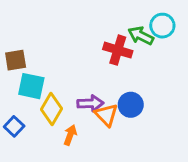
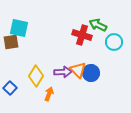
cyan circle: (162, 26) -> (114, 42), moved
cyan square: (31, 86) -> (19, 28), moved
orange triangle: (106, 115) -> (78, 70), moved

